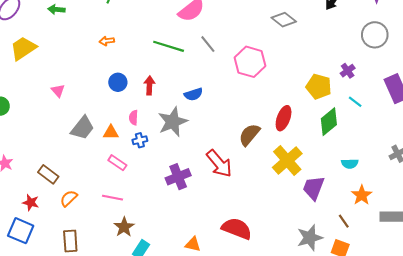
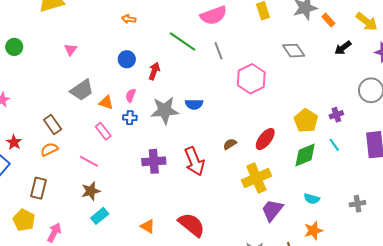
blue semicircle: (193, 94) -> (194, 104), moved
brown semicircle: (249, 135) -> (230, 144), size x0.6
brown rectangle: (48, 174) -> (53, 125), moved

